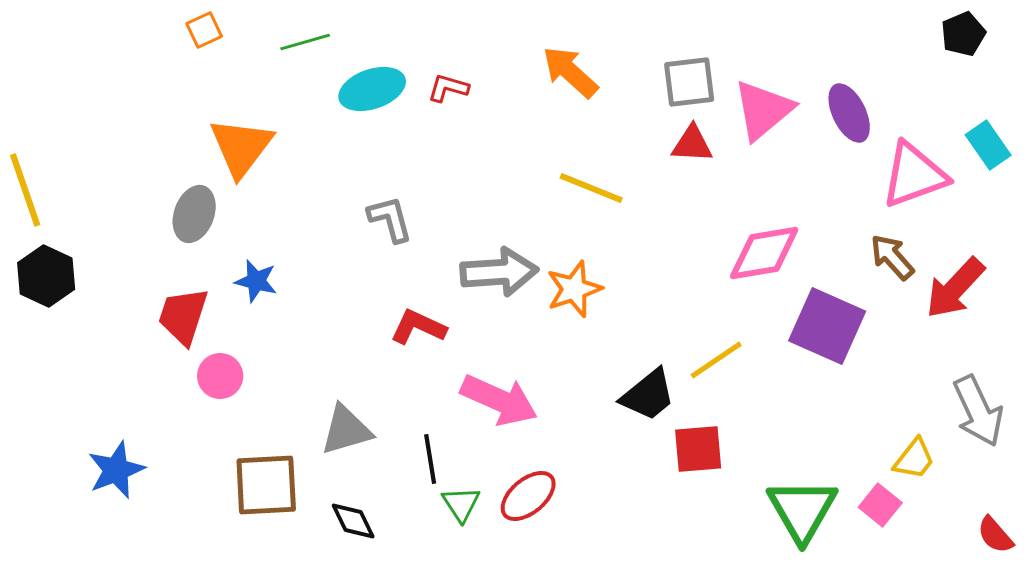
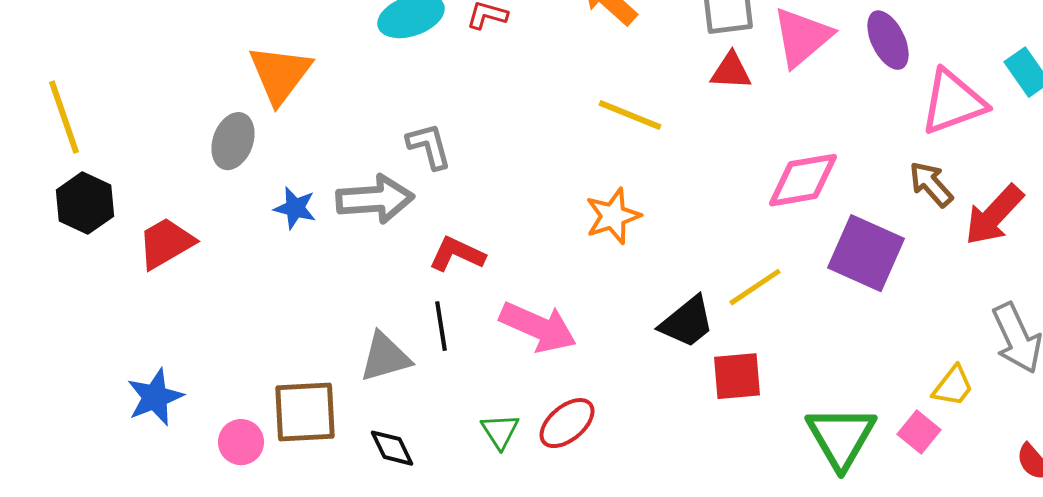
gray arrow: (499, 272) -> (375, 199), moved
red trapezoid: (183, 316) -> (166, 243), moved, turned 42
pink circle: (220, 376) -> (241, 442), moved
black line: (430, 459) -> (441, 326), moved

